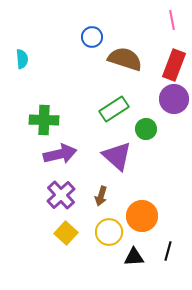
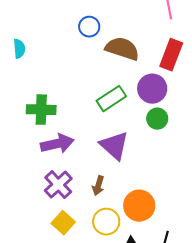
purple circle: (174, 99) -> (152, 89), moved
green circle: (146, 129) -> (157, 119), moved

